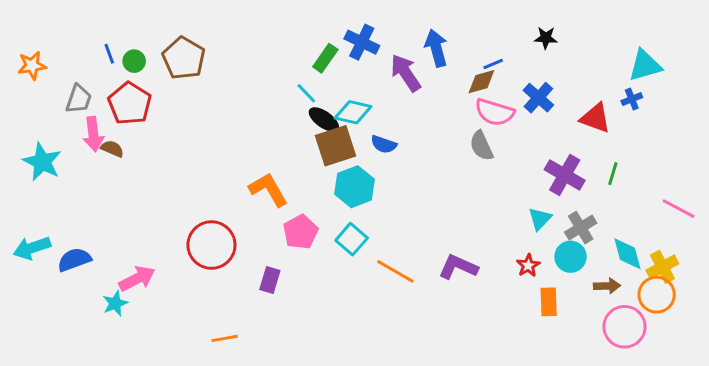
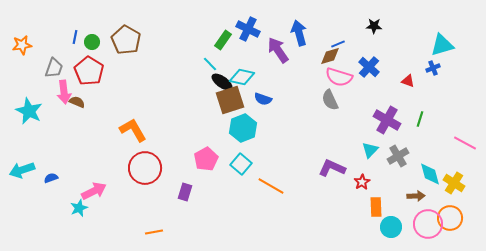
blue line: (109, 54) -> (75, 37), turned 32
red triangle: (595, 118) -> (408, 81), size x0.6
orange L-shape: (268, 190) -> (133, 130), moved
cyan circle: (571, 257) -> (391, 227), moved
blue semicircle: (74, 260) -> (51, 178), size x0.6
purple L-shape: (458, 267) -> (332, 168), moved
yellow cross: (662, 267) -> (454, 183), turned -30
orange circle: (657, 295) -> (450, 218), moved

